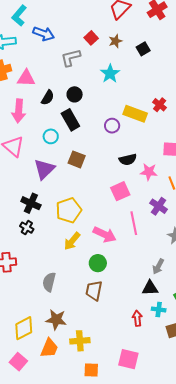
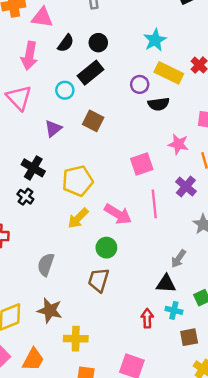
cyan star: (110, 74) -> (155, 40), moved
black rectangle: (70, 120) -> (90, 73), turned 75
black semicircle: (128, 159) -> (159, 104), moved
purple triangle: (44, 169) -> (53, 129), size x0.7
orange trapezoid: (49, 348) -> (33, 360), moved

